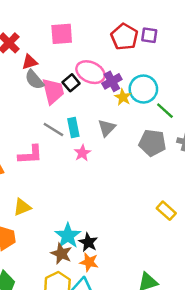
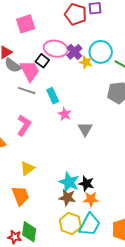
gray triangle: (107, 128) -> (85, 129), moved
gray line: (53, 129) -> (27, 91), moved
pink L-shape: (30, 155) -> (24, 125), turned -40

